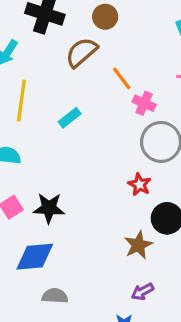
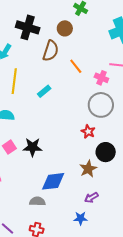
brown semicircle: (81, 52) -> (51, 51), turned 150
pink cross: (144, 103) -> (101, 78), moved
blue diamond: (35, 257) -> (53, 181), moved

